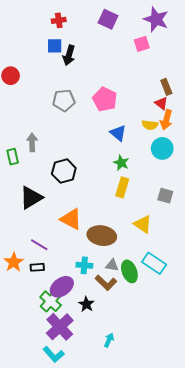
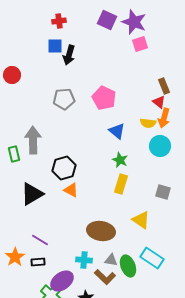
purple star: (156, 19) -> (134, 22), moved
gray arrow: (32, 142) -> (33, 140), size x1.5
orange triangle: (71, 219) -> (71, 190), moved, size x0.7

